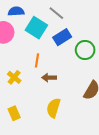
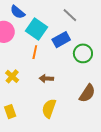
blue semicircle: (16, 11) -> (18, 12), turned -140
gray line: (56, 13) -> (70, 15), moved
orange line: (37, 60) -> (35, 52), moved

